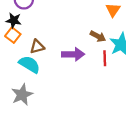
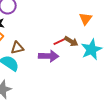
red line: (105, 58) -> (60, 41), moved, turned 64

